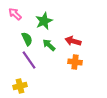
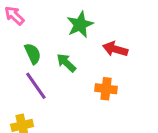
green star: (44, 21) -> (80, 25), moved
red arrow: (73, 41) -> (115, 49), moved

